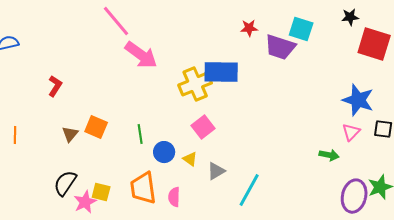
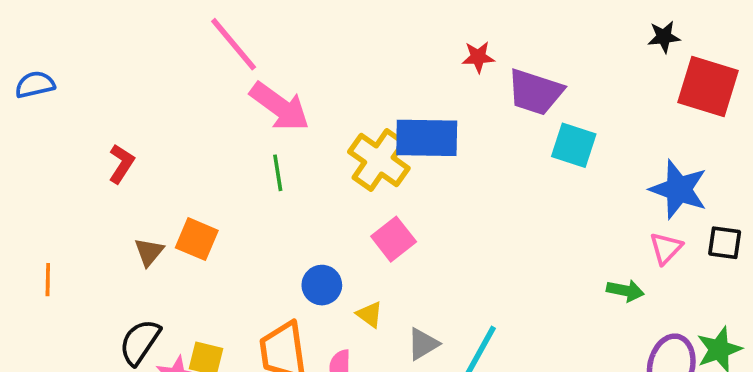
cyan square: (301, 29) -> (574, 145), moved
yellow cross: (195, 84) -> (379, 160), turned -32
green line: (140, 134) -> (278, 173), moved
orange line: (15, 135) -> (48, 280), moved
yellow triangle: (190, 159) -> (370, 314), moved
gray triangle: (216, 171) -> (423, 344), moved

